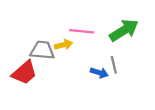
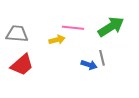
gray trapezoid: (42, 50) -> (17, 34), moved

